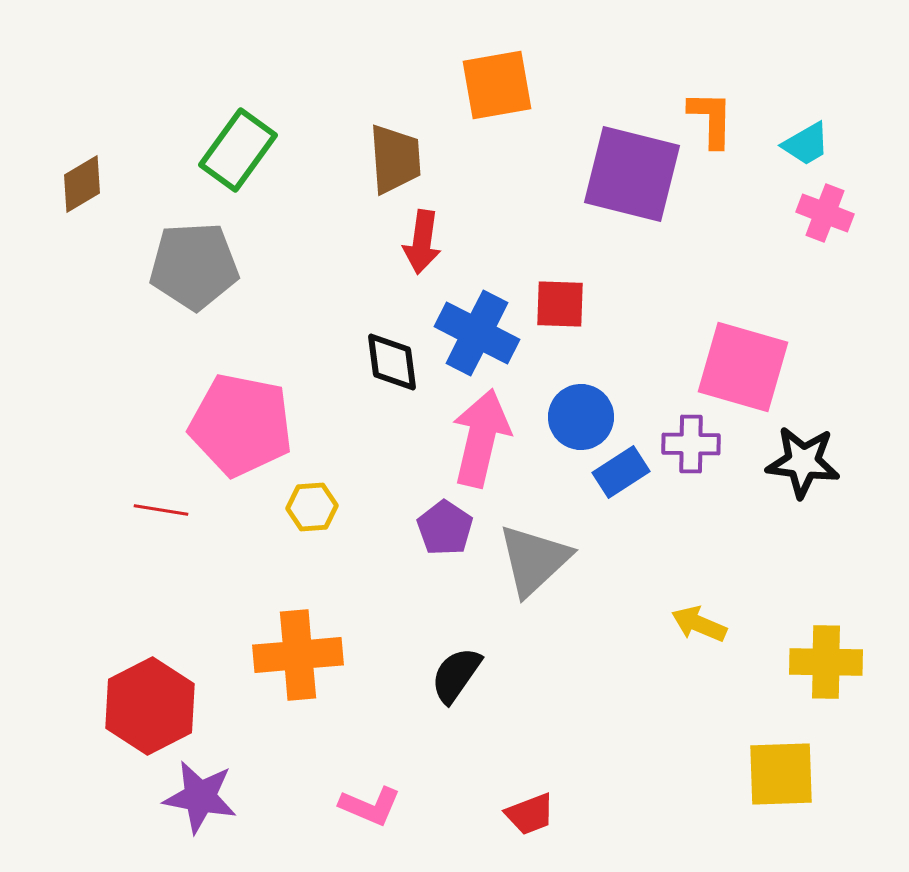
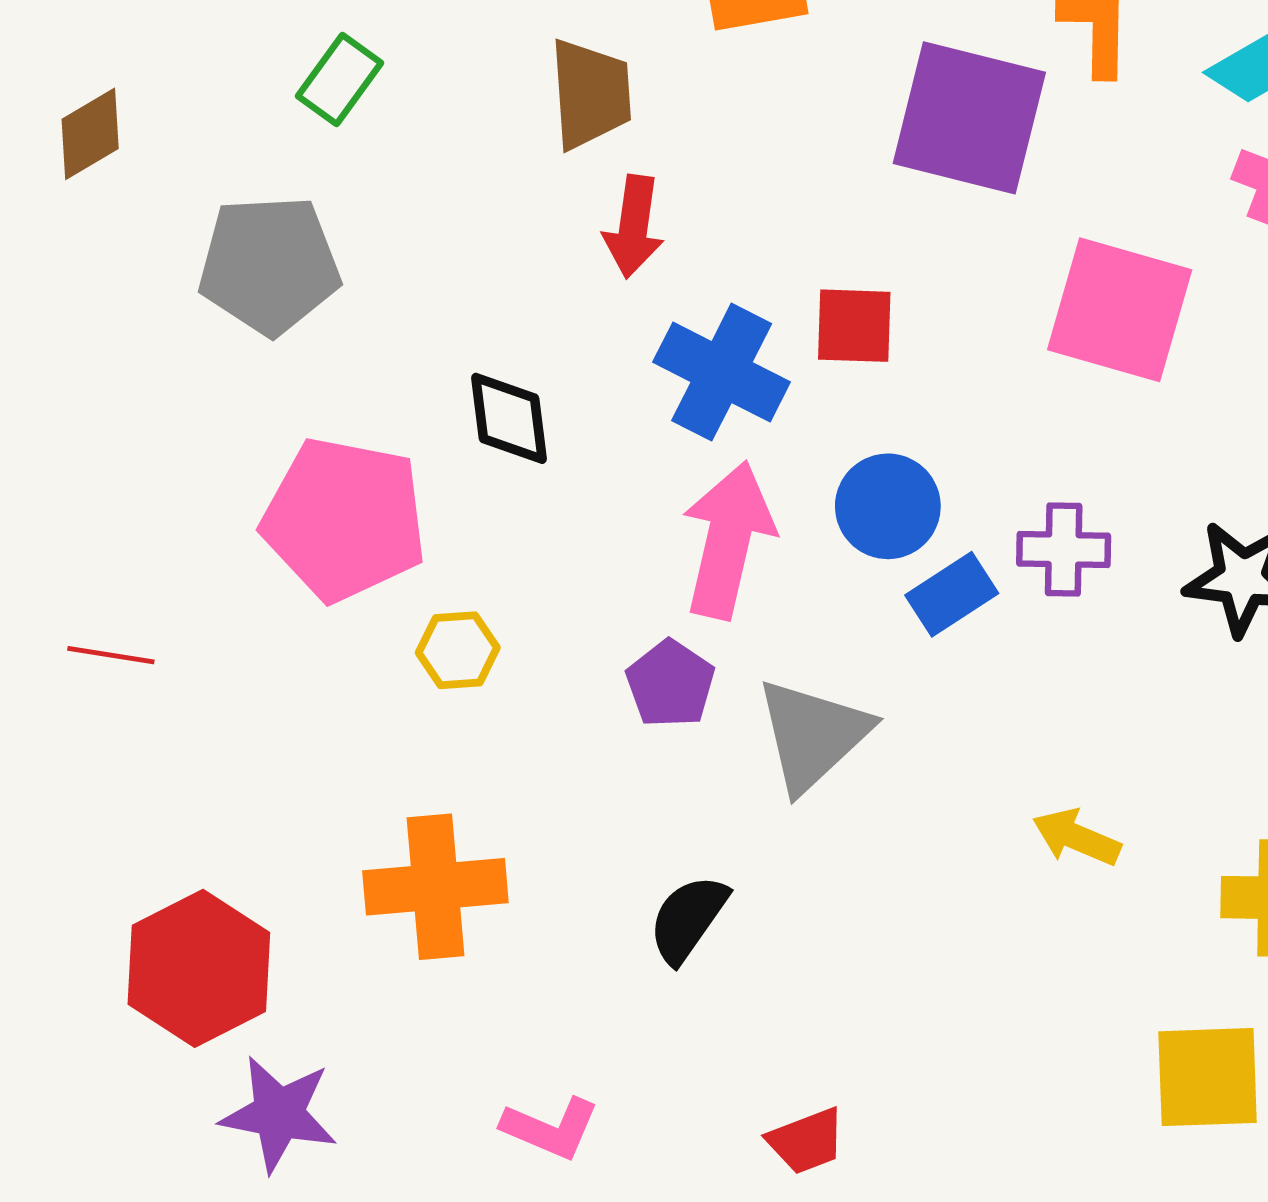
green rectangle: (238, 150) -> (340, 80), size x0.7
black diamond: (392, 362) -> (509, 418), moved
pink square: (743, 367) -> (1120, 310), moved
red line: (161, 510) -> (111, 655), moved

